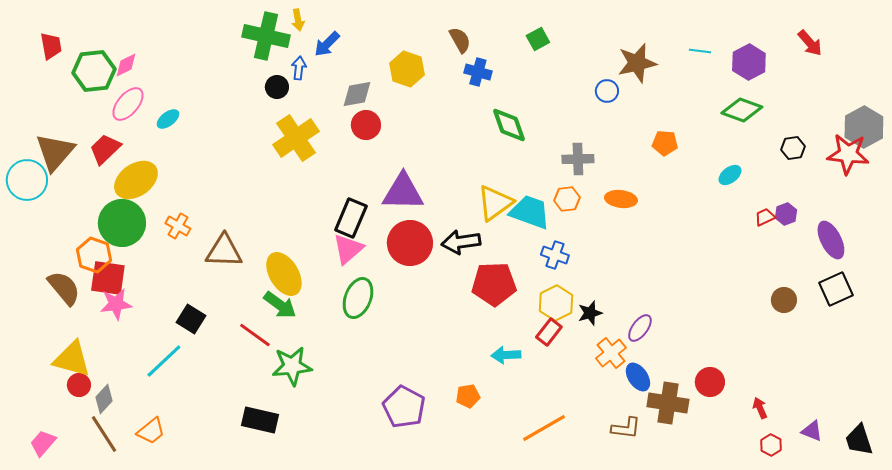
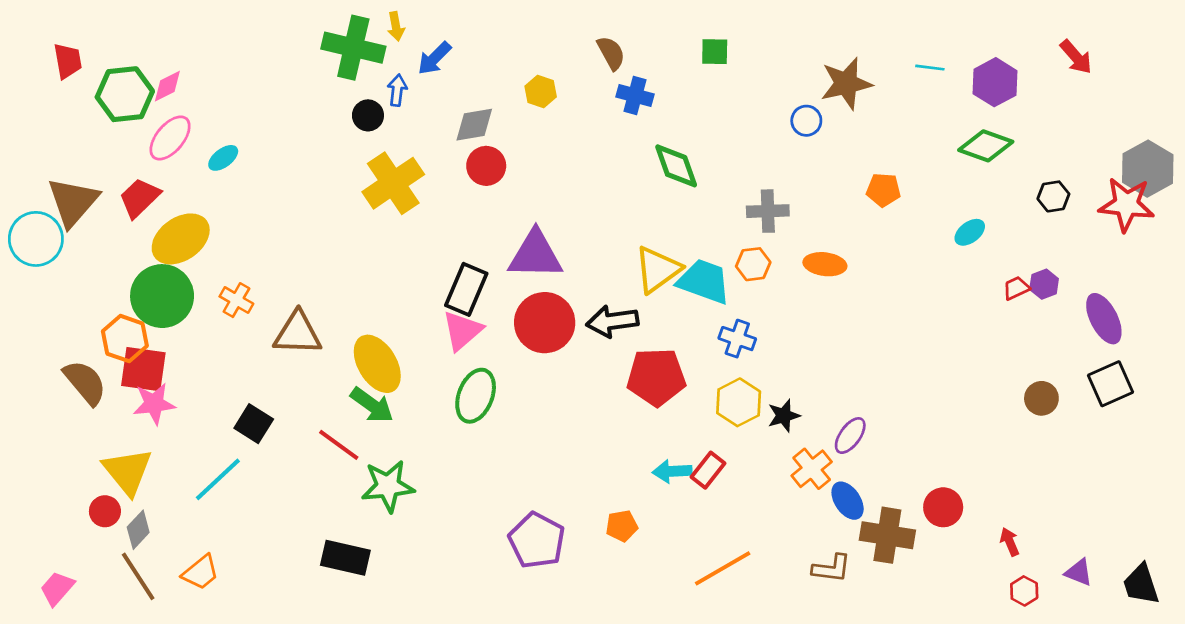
green square: (538, 39) -> (715, 52), turned 30
yellow hexagon: (407, 69) -> (541, 91), size x0.7
red rectangle: (549, 332) -> (708, 470), moved
yellow triangle: (72, 359) -> (128, 471), moved, turned 36

